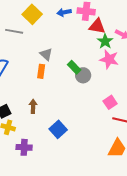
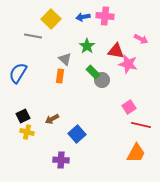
red triangle: (97, 26) -> (116, 51), moved
green star: (105, 41) -> (87, 46), moved
brown arrow: (33, 106) -> (52, 119), moved, turned -120
purple cross: (24, 147) -> (61, 160), moved

